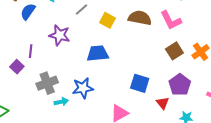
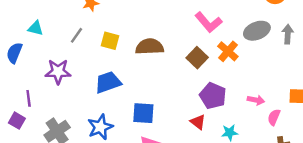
brown semicircle: (140, 18) -> (150, 47), moved
pink L-shape: (171, 20) -> (208, 22), moved
blue square: (140, 83) -> (143, 113), moved

